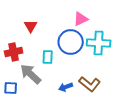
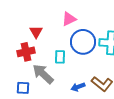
pink triangle: (81, 19) -> (69, 19), moved
red triangle: (31, 26) -> (36, 32), moved

